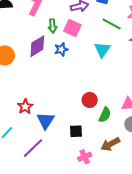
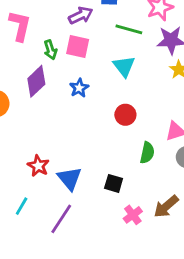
blue star: (61, 49) -> (79, 88), moved
red circle: (90, 100) -> (125, 115), moved
black square: (76, 131) -> (114, 183), turned 32
brown arrow: (110, 144) -> (166, 206), moved

